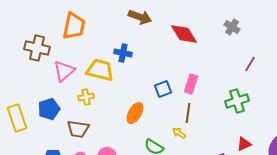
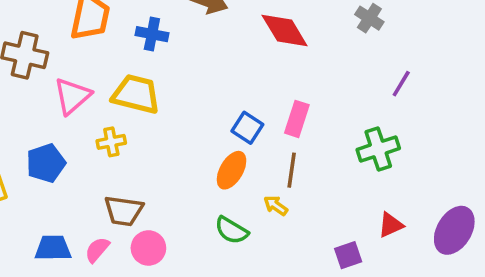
blue cross: (123, 53) -> (152, 34), moved
blue square: (163, 89) -> (247, 128), turned -36
orange ellipse: (135, 113) -> (232, 170), moved
brown trapezoid: (78, 129) -> (124, 211), moved

